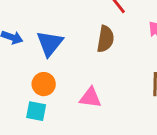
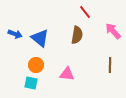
blue triangle: (50, 43) -> (40, 38), turned -30

